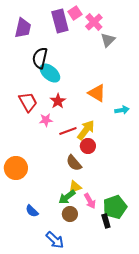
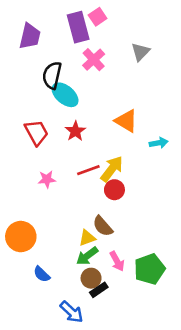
pink cross: (94, 22) -> (94, 60), moved
pink star: (46, 120) -> (47, 179), moved
brown semicircle: (74, 163) -> (103, 226), moved
orange circle: (16, 168) -> (21, 237), moved
yellow triangle: (75, 187) -> (87, 238), moved
black rectangle: (106, 221) -> (99, 290), moved, turned 72

